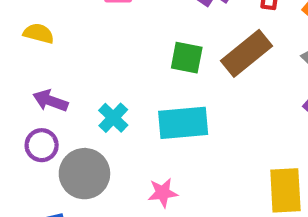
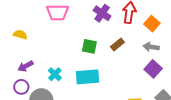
brown rectangle: (247, 53) -> (117, 44), size x0.6
purple arrow: (50, 101) -> (26, 66), turned -49

